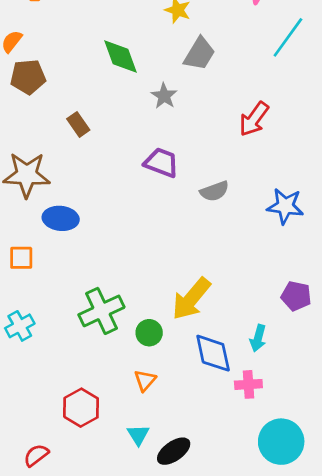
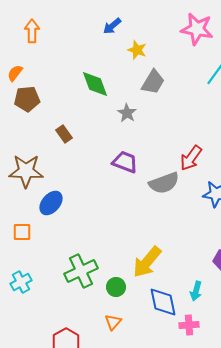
red arrow: (254, 119) -> (191, 158), moved
gray semicircle: (214, 191) -> (164, 183), size x1.4
blue ellipse: (61, 218) -> (51, 203), turned -55

